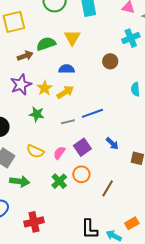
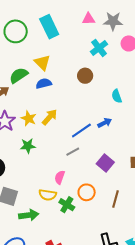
blue semicircle: (67, 69) -> (44, 84), moved
gray line: (68, 122) -> (73, 152), moved
blue arrow: (112, 143) -> (105, 123), moved, turned -56
purple square: (82, 147) -> (105, 163), moved
yellow semicircle: (35, 151) -> (48, 195), moved

